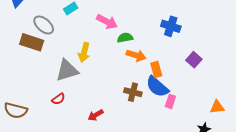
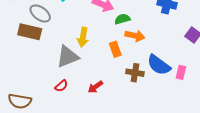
orange rectangle: (156, 70) -> (115, 49), moved
pink rectangle: (170, 101) -> (181, 72), moved
red arrow: (96, 115) -> (95, 87), moved

